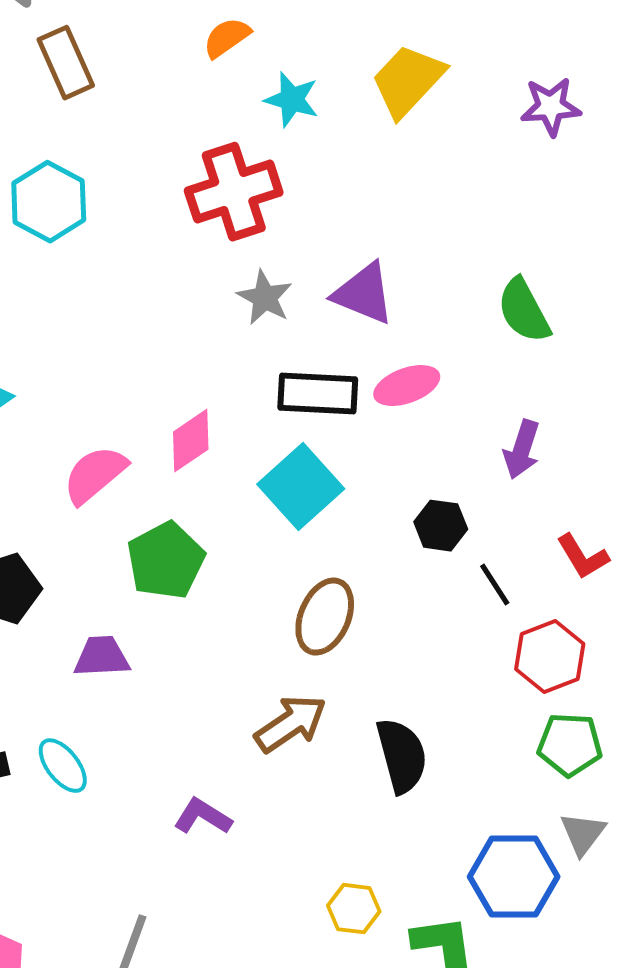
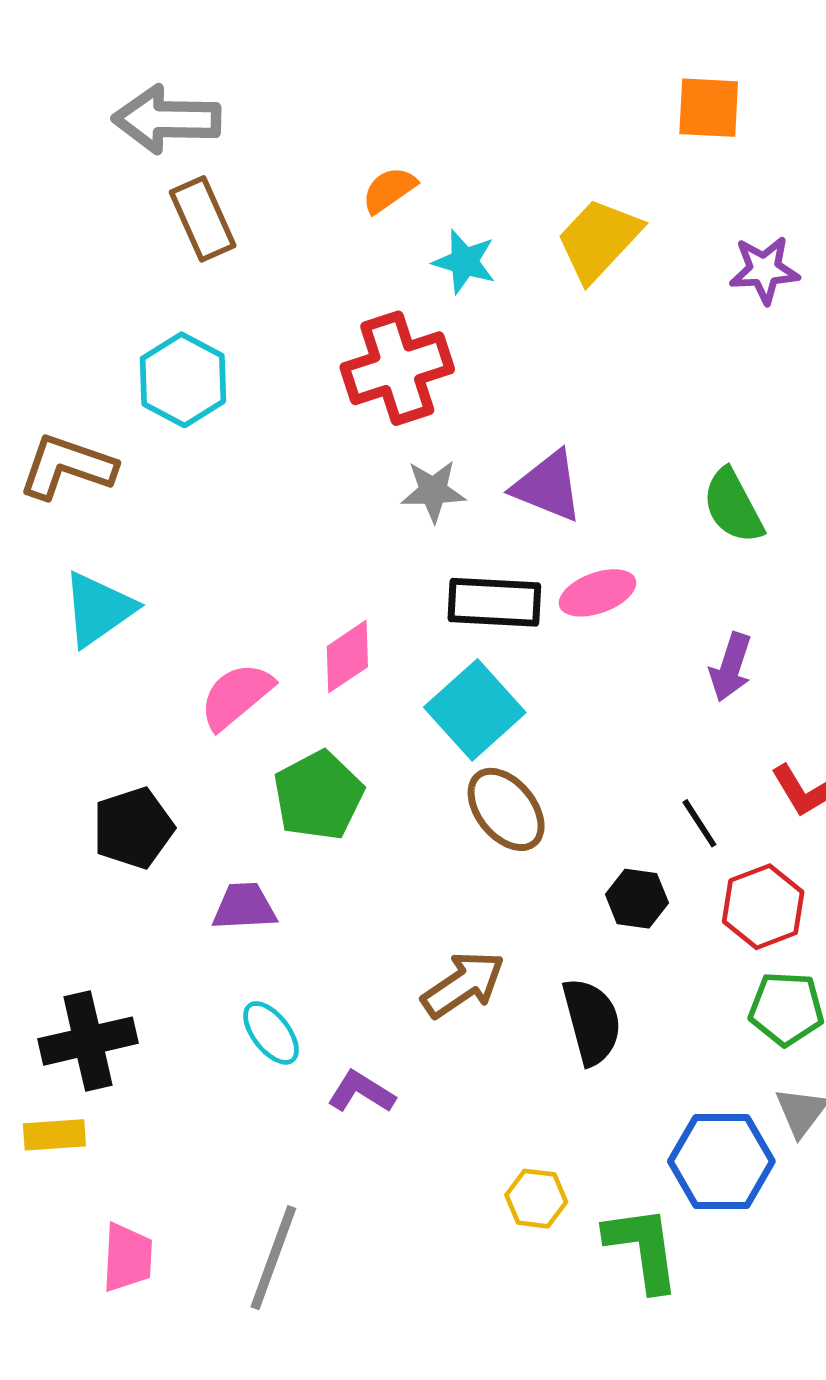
gray star: (265, 298) -> (433, 491), turned -30
black hexagon: (441, 526) -> (637, 899), moved
brown ellipse: (325, 617) -> (506, 809), moved, turned -62
cyan ellipse: (63, 766) -> (271, 1033), moved

